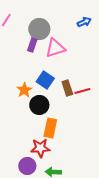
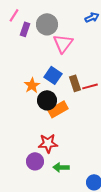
purple rectangle: (32, 45) -> (25, 29), moved
pink triangle: (55, 48) -> (63, 43), turned -35
orange rectangle: (50, 128) -> (58, 109), moved, turned 48

